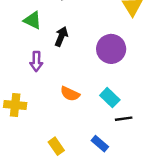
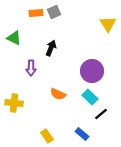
green triangle: (33, 20) -> (14, 38), moved
purple circle: (111, 49) -> (92, 71), moved
black line: (124, 119) -> (101, 114), turned -32

